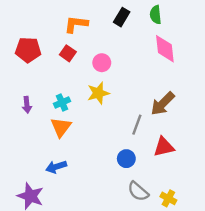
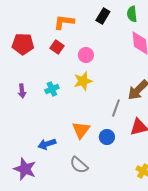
orange triangle: (61, 127) -> (81, 130), moved
gray semicircle: (138, 191) -> (79, 165), moved

